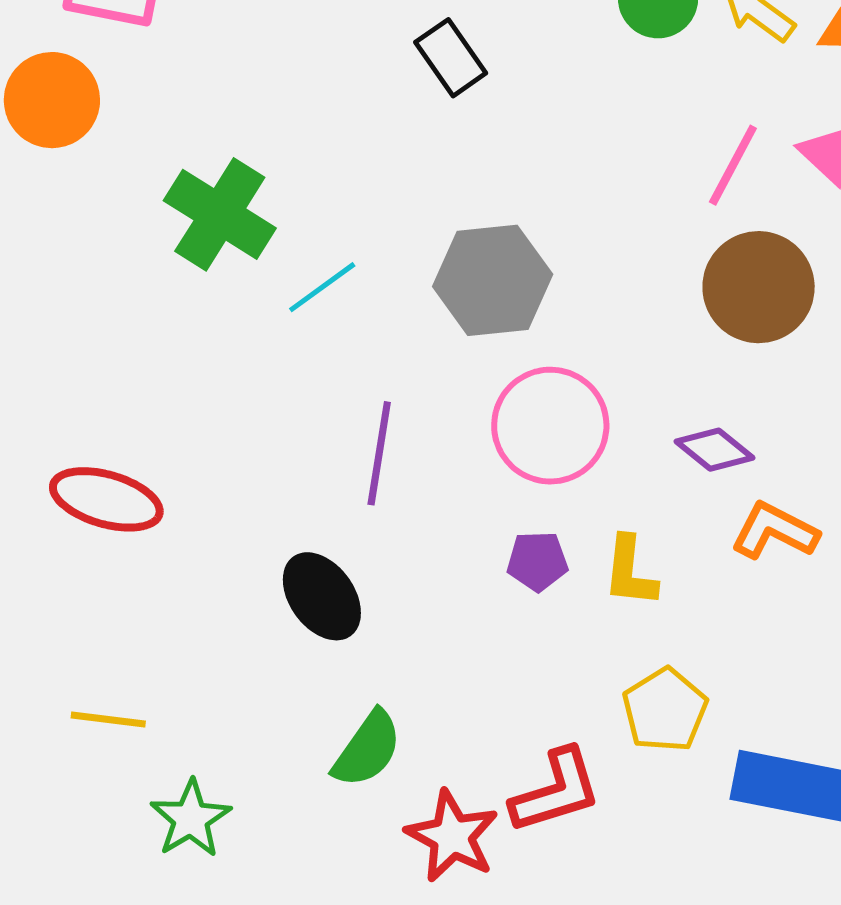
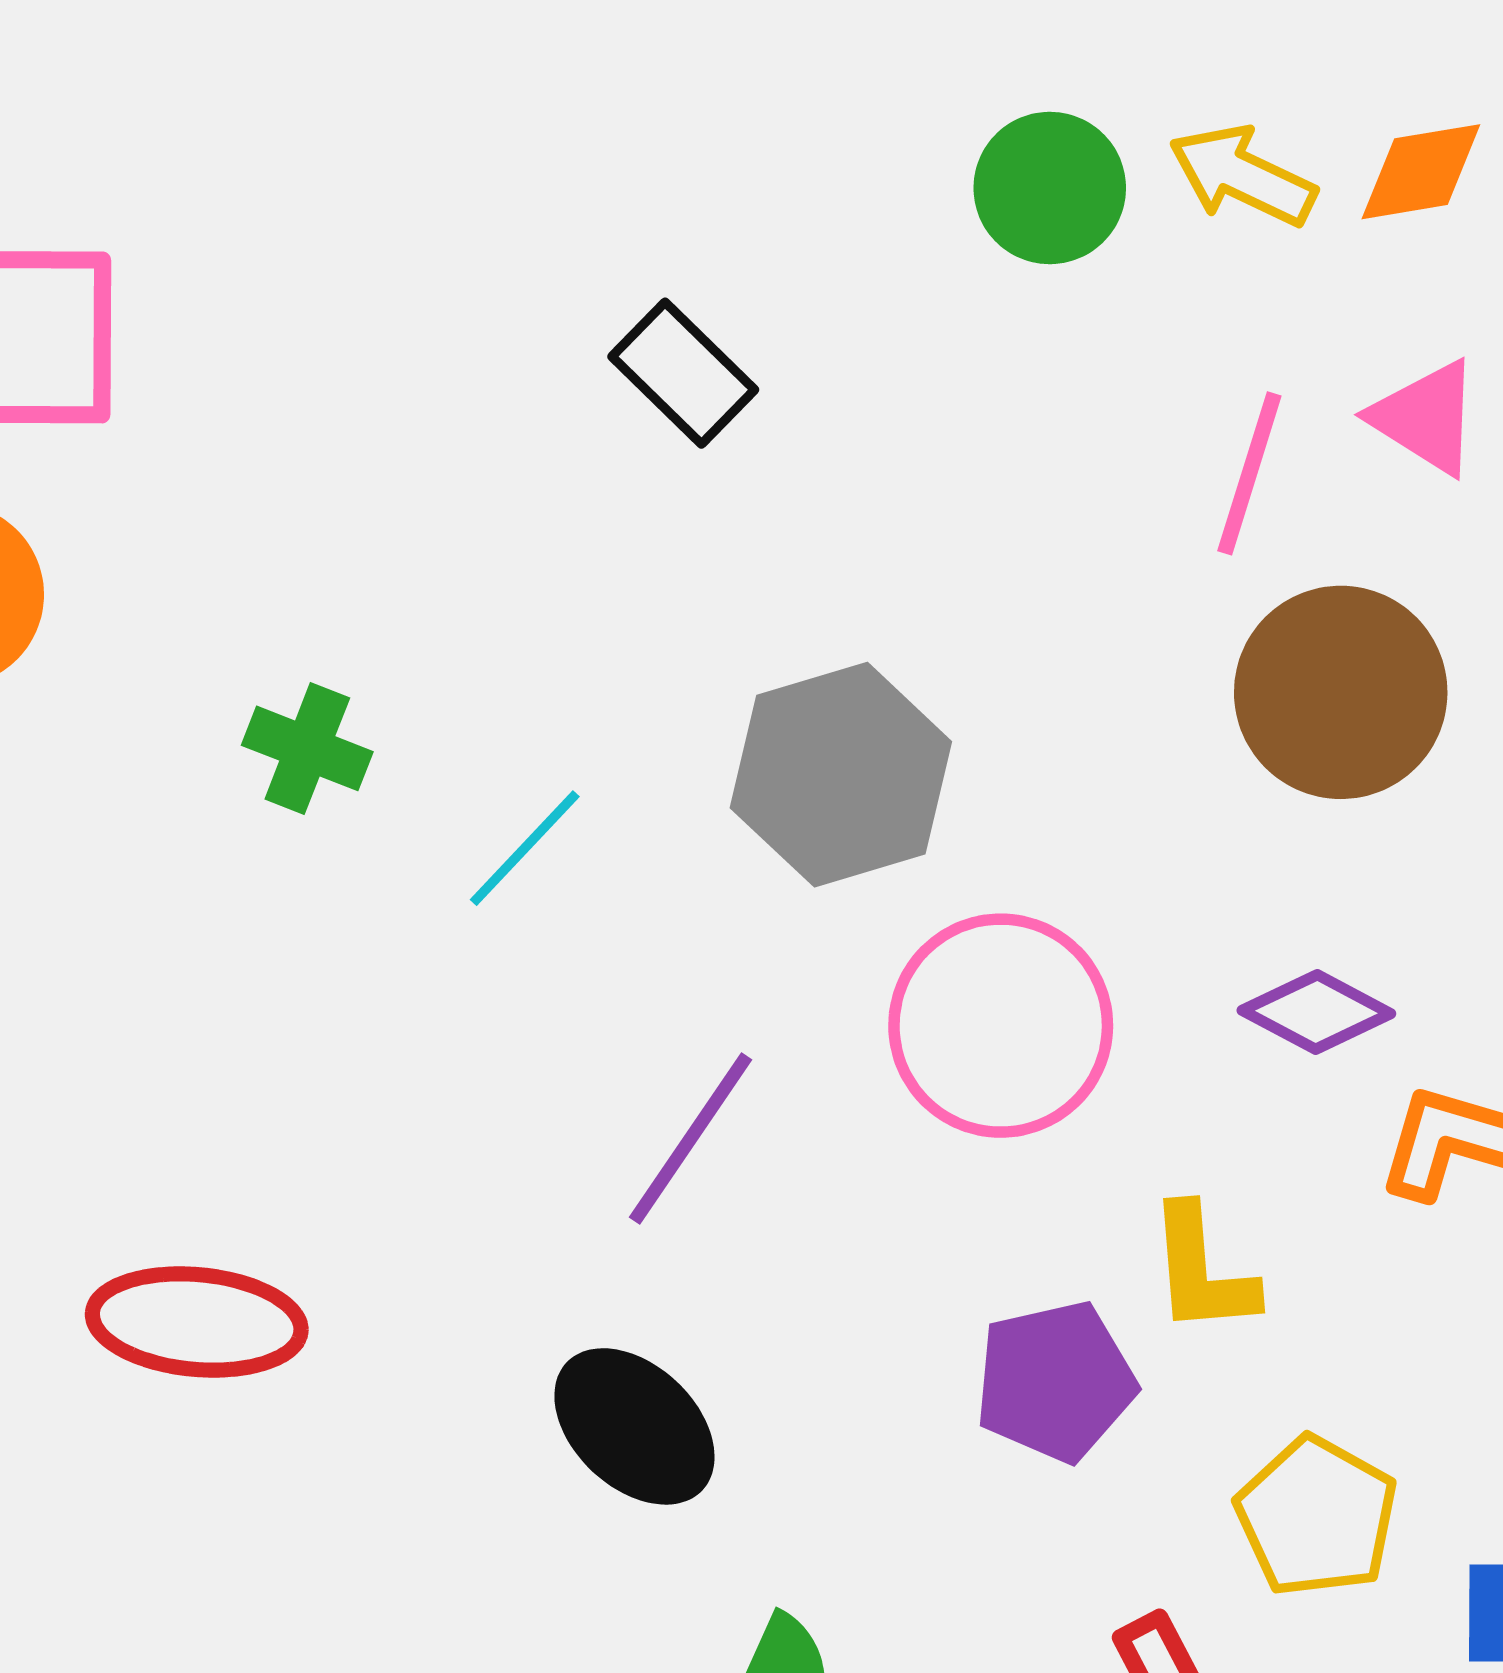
green cross: (220, 214) -> (307, 748), size x0.6
purple line: (379, 453) -> (691, 1139), turned 36
purple pentagon: (537, 561) -> (1055, 1381), moved, size x1.4

